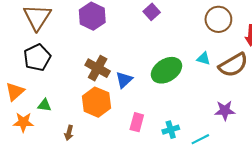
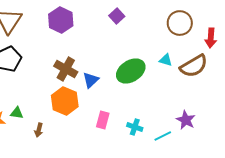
green triangle: (45, 105) -> (17, 113), moved
purple star: (225, 111) -> (186, 120), moved, turned 30
cyan cross: (171, 130) -> (135, 127), turned 35

